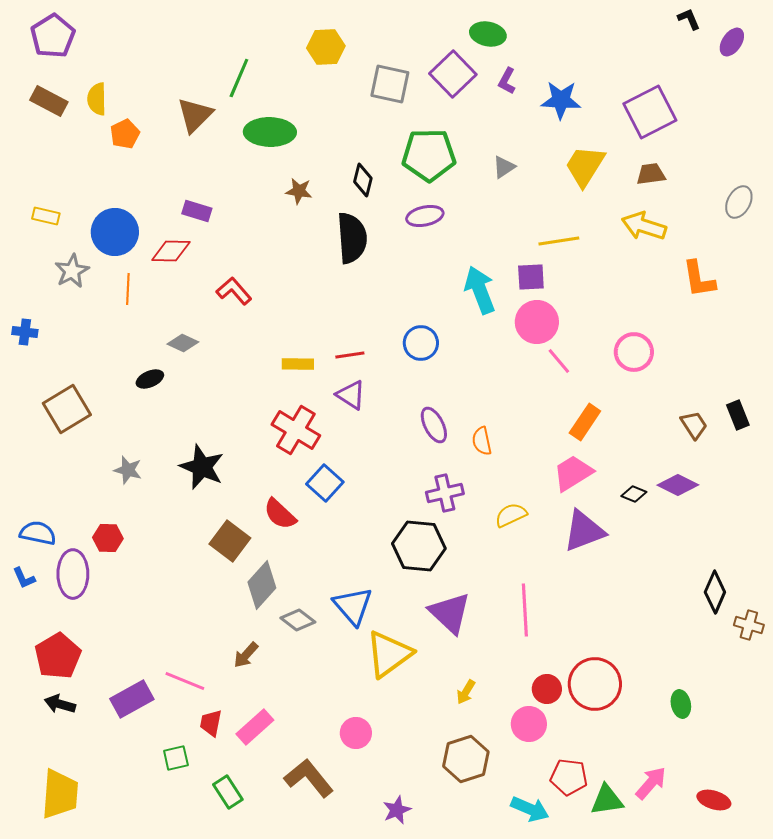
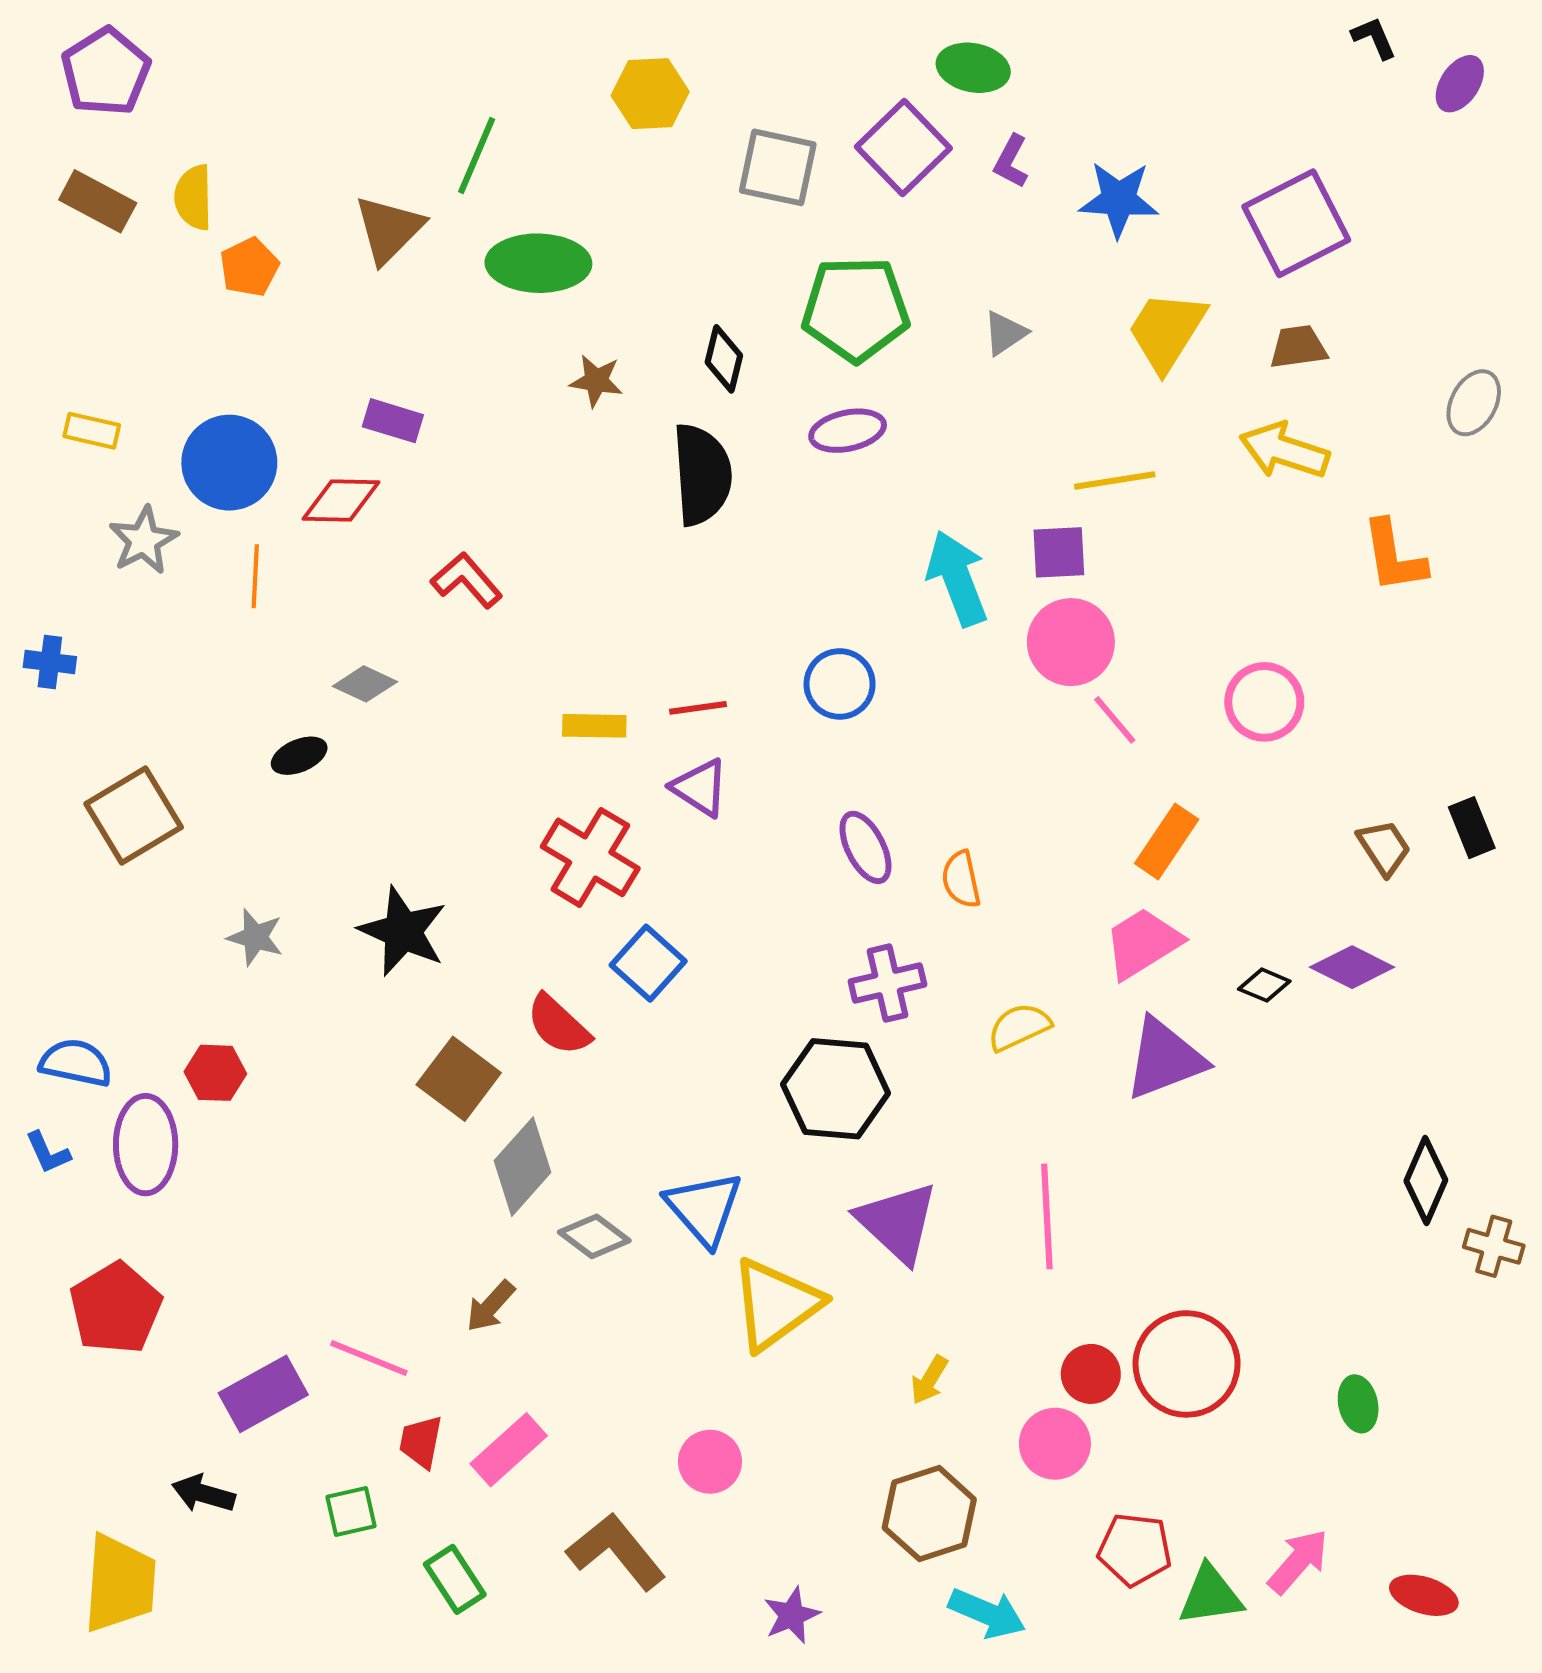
black arrow: (60, 704) -> (203, 1494), moved
cyan arrow: (530, 809) -> (987, 1613), moved

